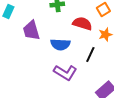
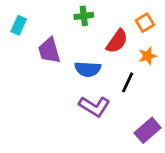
red semicircle: (82, 24) -> (117, 41), turned 108

